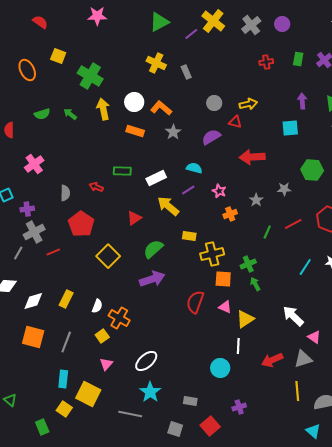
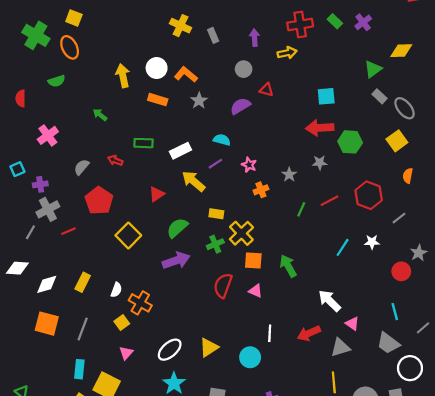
green rectangle: (298, 59) -> (335, 21), turned -56
red cross: (266, 62) -> (300, 25), size x1.6
orange ellipse: (27, 70) -> (70, 47), moved
green cross: (90, 76) -> (36, 35), moved
purple arrow: (302, 101) -> (254, 38), moved
yellow arrow: (248, 104) -> (287, 53), moved
green arrow: (70, 114) -> (100, 115), moved
red arrow: (252, 157) -> (320, 128), moved
gray semicircle: (65, 193) -> (82, 167), turned -140
yellow cross: (212, 254) -> (241, 233), turned -30
green cross: (248, 264) -> (215, 244), moved
green arrow: (255, 284) -> (288, 266), size x1.5
yellow triangle: (245, 319) -> (209, 347), moved
red arrow: (272, 360) -> (309, 333), moved

